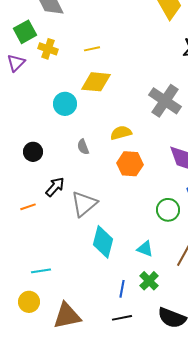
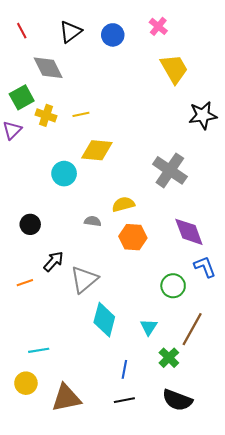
yellow line: (92, 49) -> (81, 114), moved
gray semicircle: (83, 147) -> (93, 221), moved, turned 119
cyan triangle: (145, 249) -> (149, 327), turned 42
green cross: (149, 281) -> (169, 358), moved

